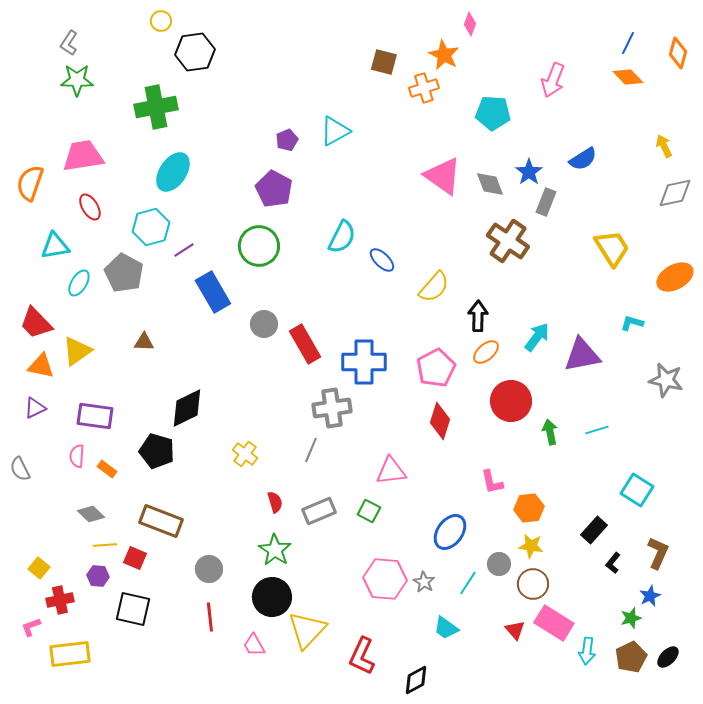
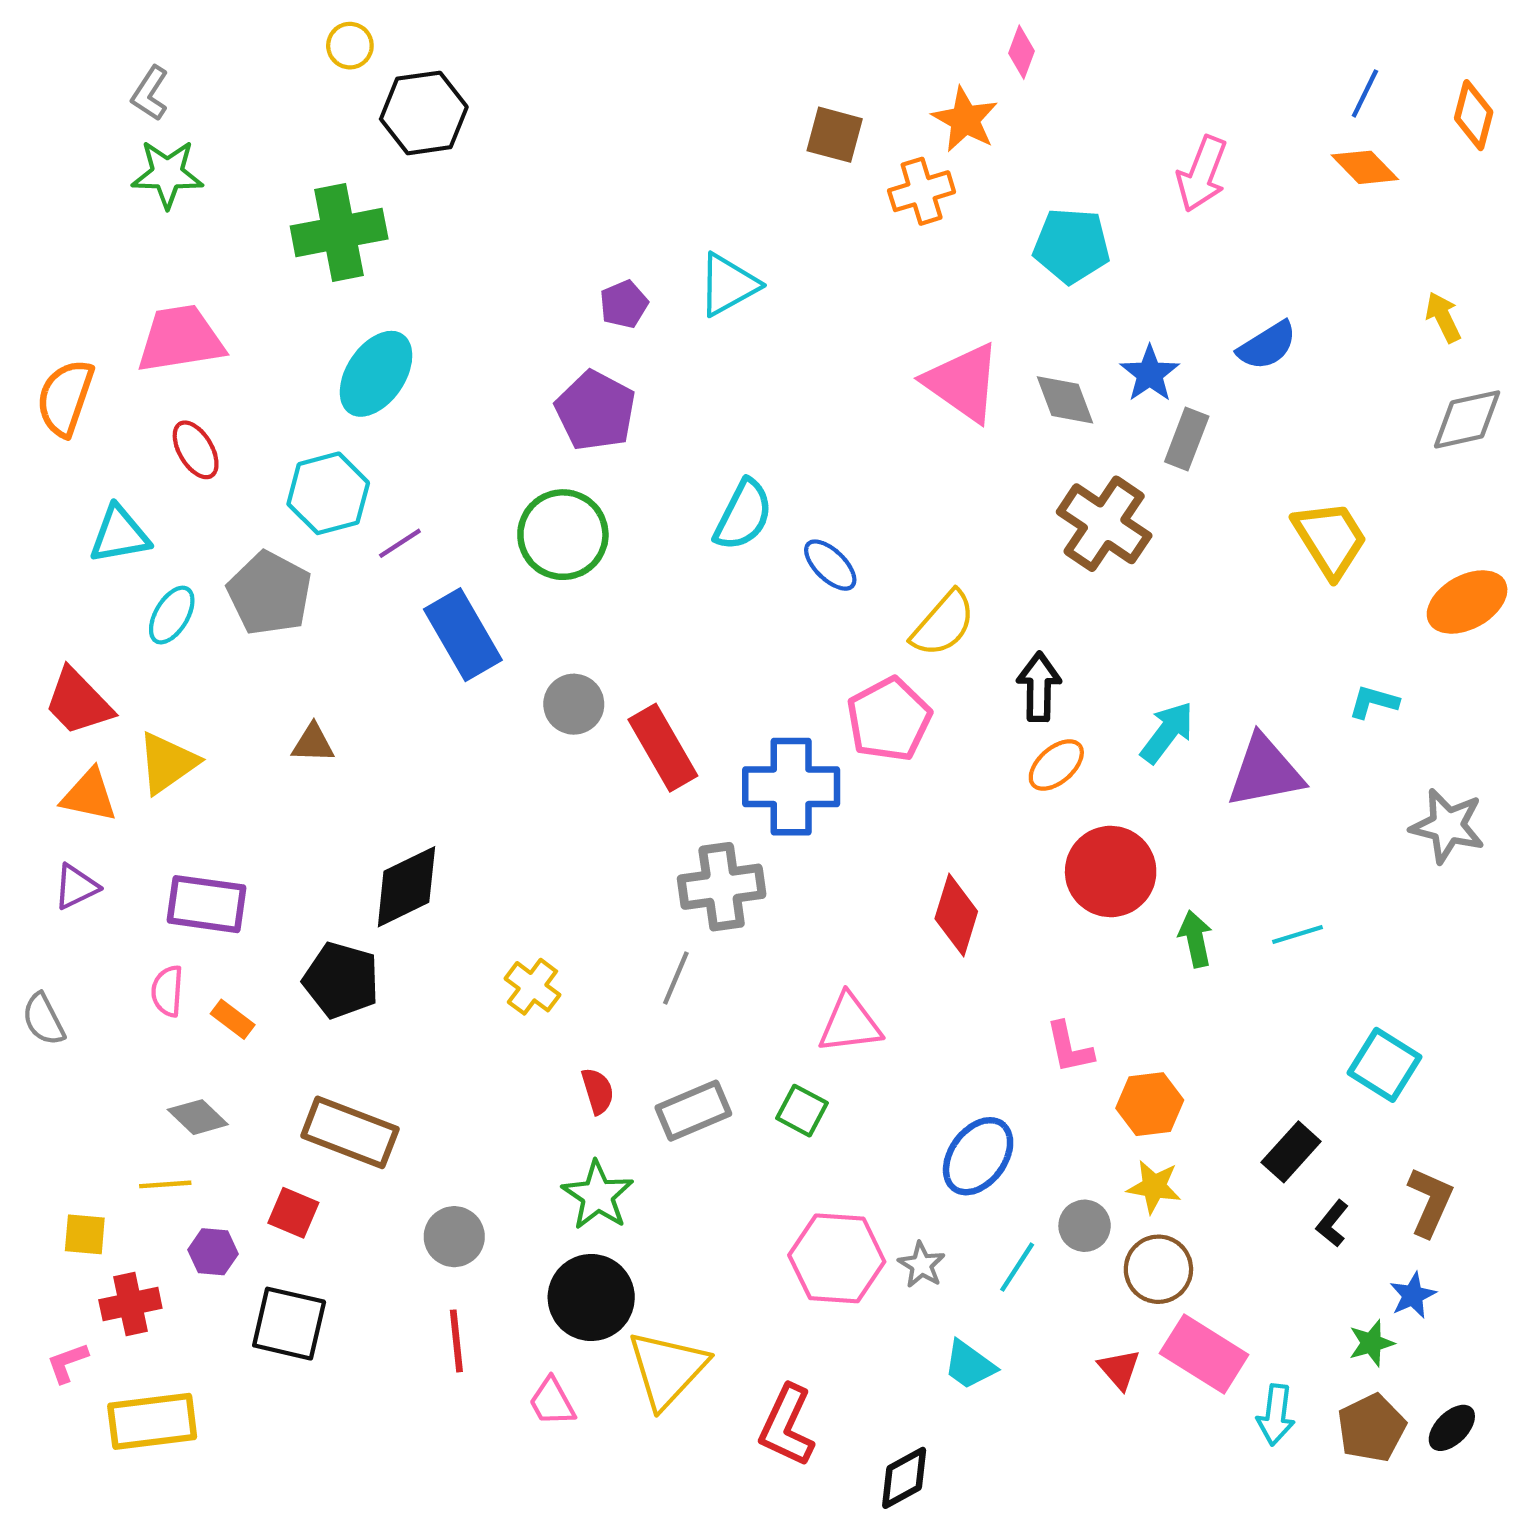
pink pentagon: (436, 368) -> (889, 719), moved
yellow line: (105, 545) -> (165, 1184), moved
yellow square: (39, 568) -> (85, 1234), turned -35

